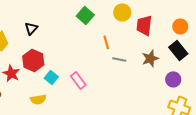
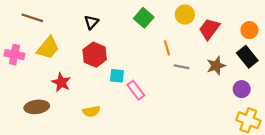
red trapezoid: (144, 25) -> (209, 29), turned 30
black triangle: (31, 28) -> (91, 22), moved
red hexagon: (33, 60) -> (95, 55), moved
cyan square: (51, 77) -> (117, 76), moved, turned -32

